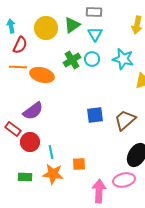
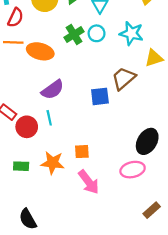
purple semicircle: (33, 111) -> (53, 90), moved
brown trapezoid: (125, 120) -> (124, 78), moved
cyan line: (51, 152) -> (49, 118), moved
pink arrow: (99, 191) -> (89, 182), moved, turned 140

